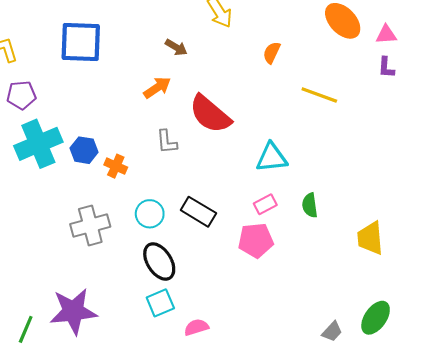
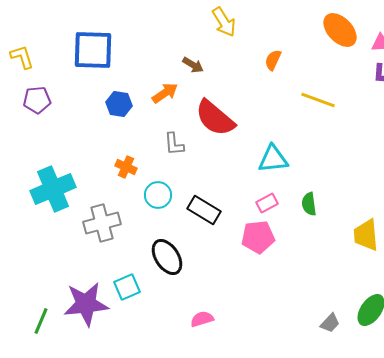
brown arrow: (176, 47) -> (193, 65), moved
cyan cross: (38, 144) -> (53, 189), moved
blue hexagon: (84, 150) -> (119, 104), moved
cyan circle: (150, 214) -> (158, 195), moved
cyan square: (160, 303) -> (127, 287), moved

